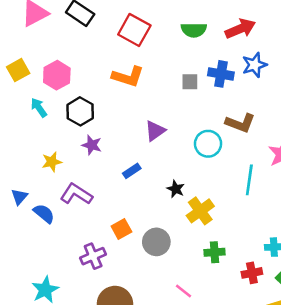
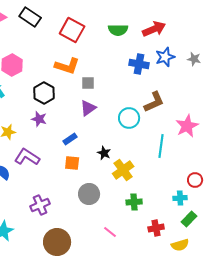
gray square: (190, 82) -> (88, 83), moved
black hexagon: (80, 111) -> (44, 93), moved
brown L-shape: (240, 123) -> (154, 102), turned -45
orange square: (121, 229) -> (72, 163), moved, turned 35
red cross: (252, 273) -> (156, 228), moved

